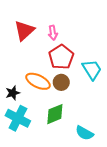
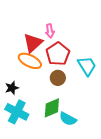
red triangle: (24, 31) -> (33, 43), moved
orange ellipse: (38, 81) -> (30, 61), moved
cyan semicircle: (84, 133) -> (68, 119), moved

